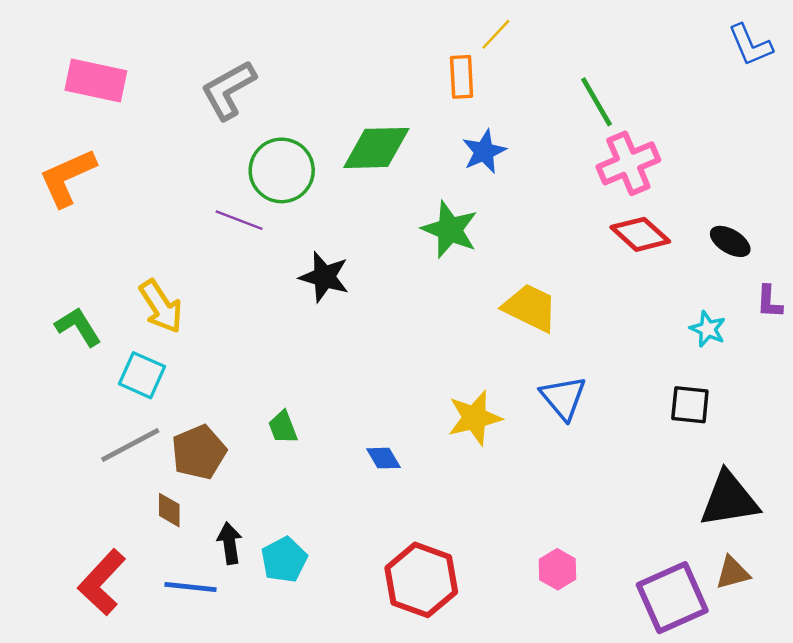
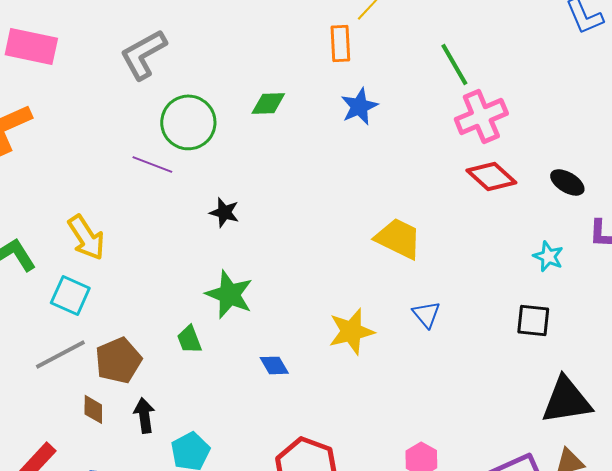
green diamond: (376, 148) -> (268, 103), size x0.6
green star: (450, 230) -> (229, 294), moved
black star: (324, 277) -> (224, 212), size x0.7
blue triangle: (563, 398) -> (426, 314), size x0.7
black arrow: (230, 543) -> (144, 415), moved

